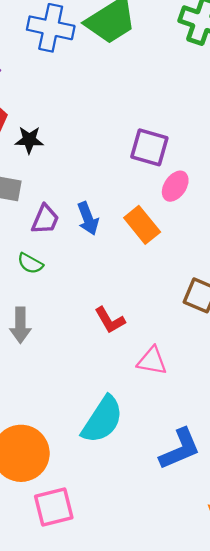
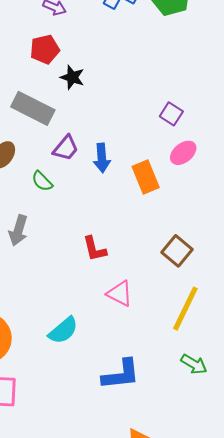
purple square: (149, 147) -> (171, 114), size x0.7
cyan semicircle: (102, 420) -> (63, 330), size x0.7

